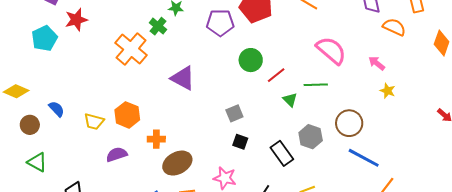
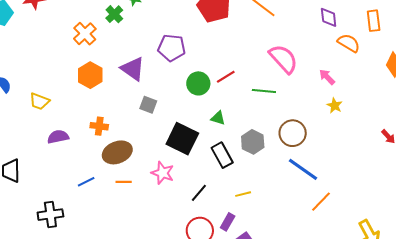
purple pentagon: (220, 23) -> (172, 48), moved
orange cross: (131, 49) -> (85, 34), size x0.7
green circle: (251, 60) -> (198, 83), moved
green triangle: (290, 100) -> (218, 118), moved, turned -35
gray square: (234, 113) -> (148, 105), moved, turned 36
orange hexagon: (127, 115) -> (90, 75), moved
black square: (240, 142) -> (182, 139), size x2.0

